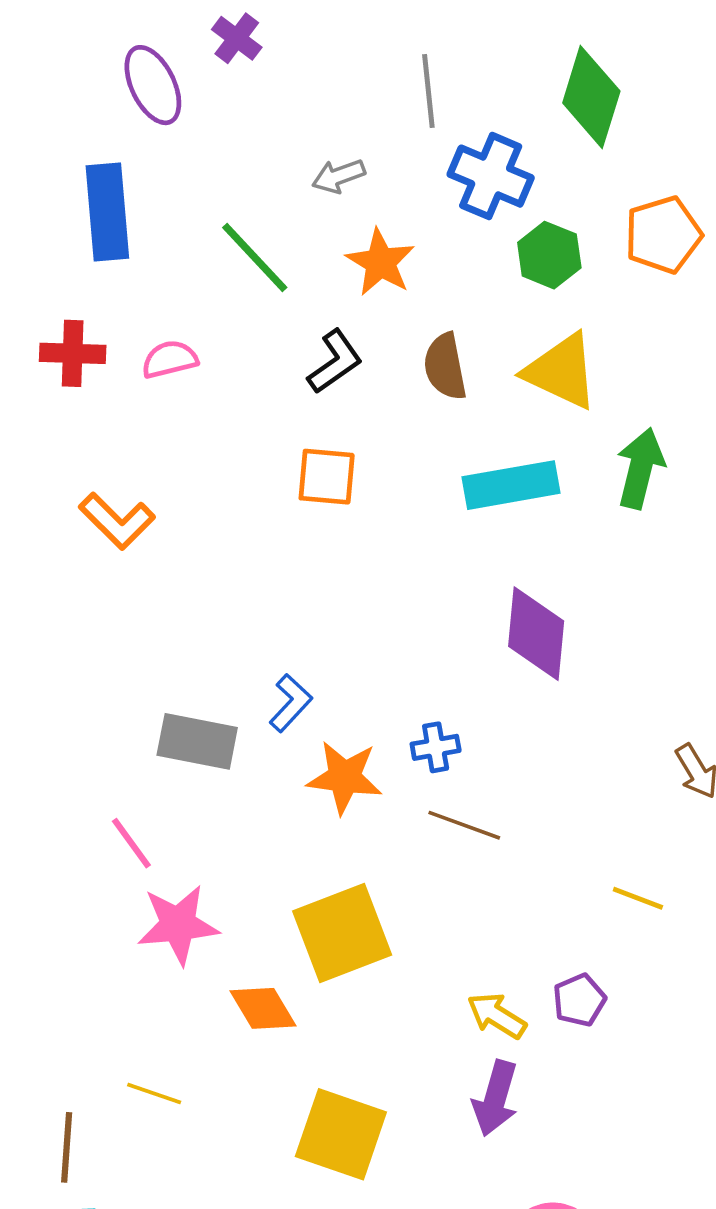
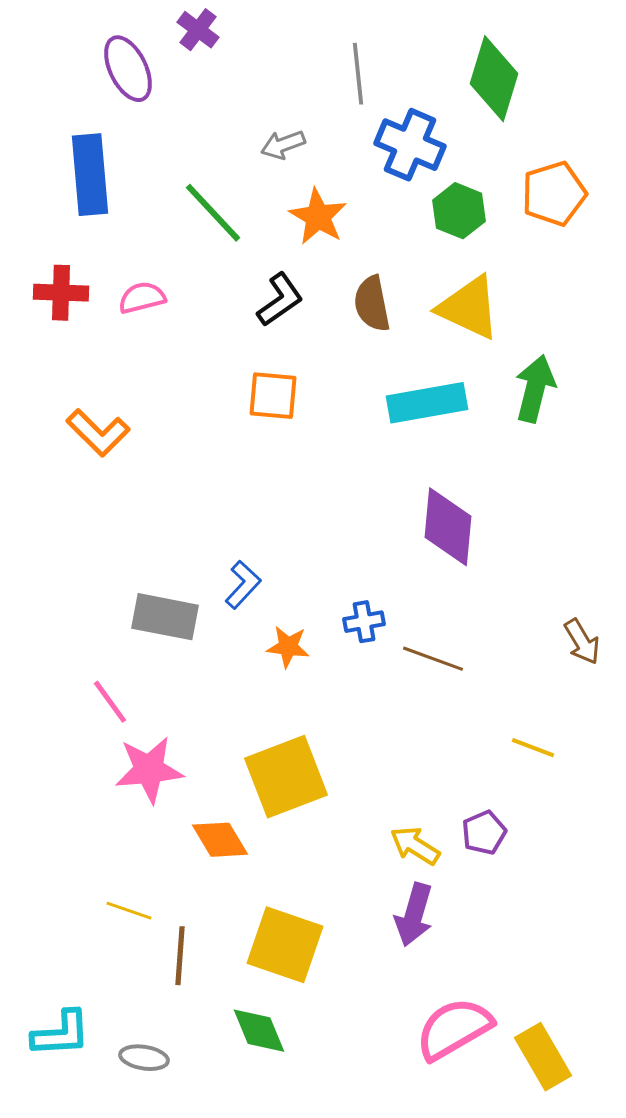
orange star: (345, 777) -> (288, 647), size x0.7
brown line: (464, 825) -> (433, 659), moved
brown line: (67, 1147) -> (180, 956), moved

